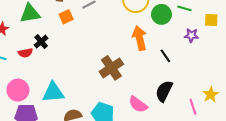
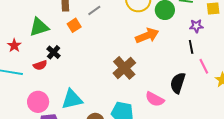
orange arrow: (140, 38) -> (147, 36), turned 90
black line: (165, 56) -> (191, 47), moved, turned 32
pink line: (193, 107) -> (204, 66), moved

